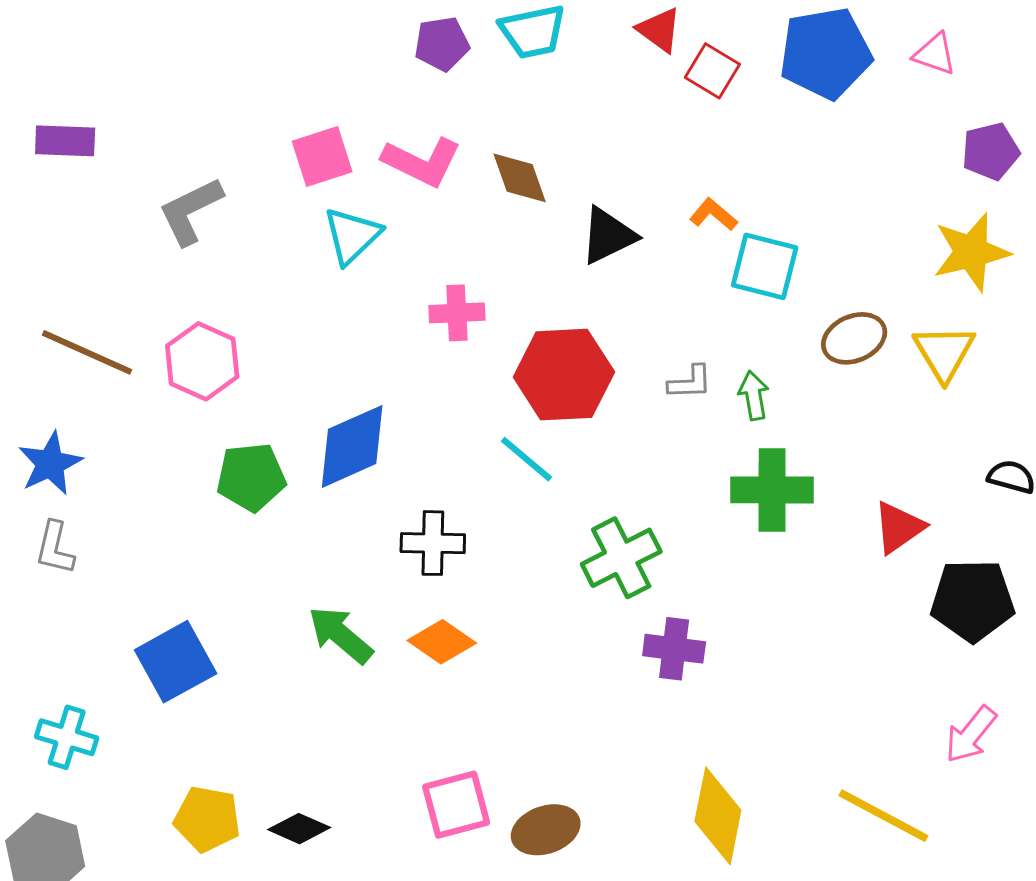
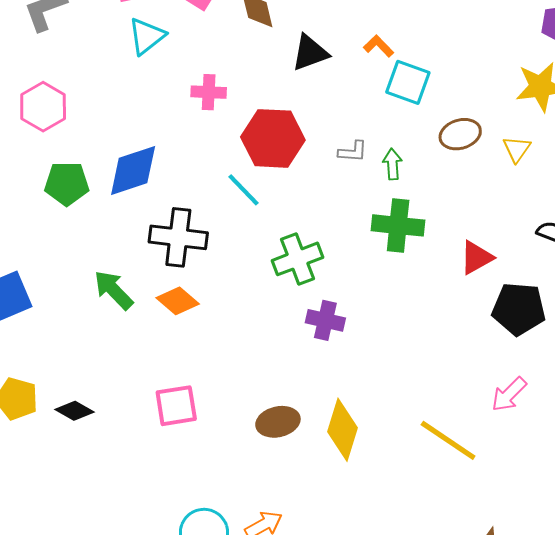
yellow triangle: (944, 353) -> (517, 149), size x0.7
black cross: (433, 543) -> (178, 237), size x1.4
brown ellipse: (546, 830) -> (278, 422), moved

